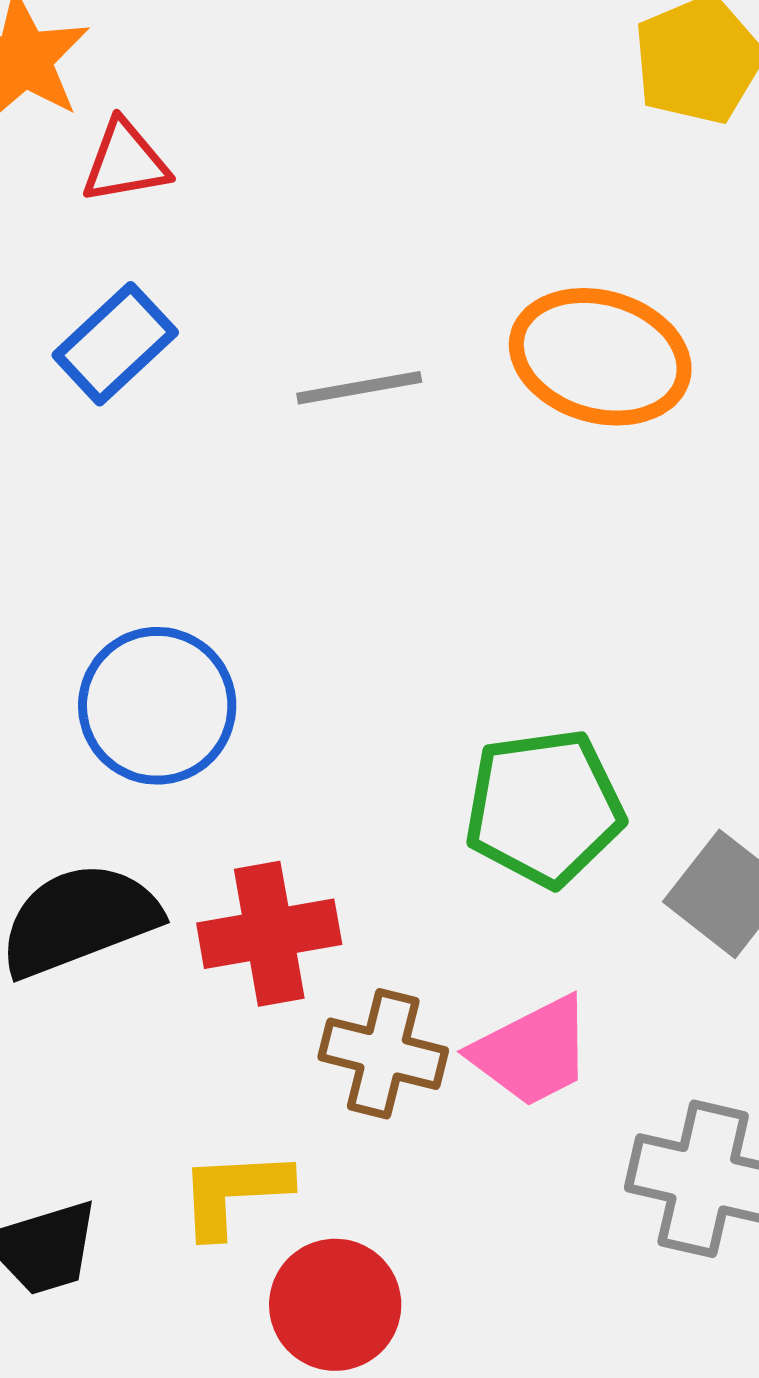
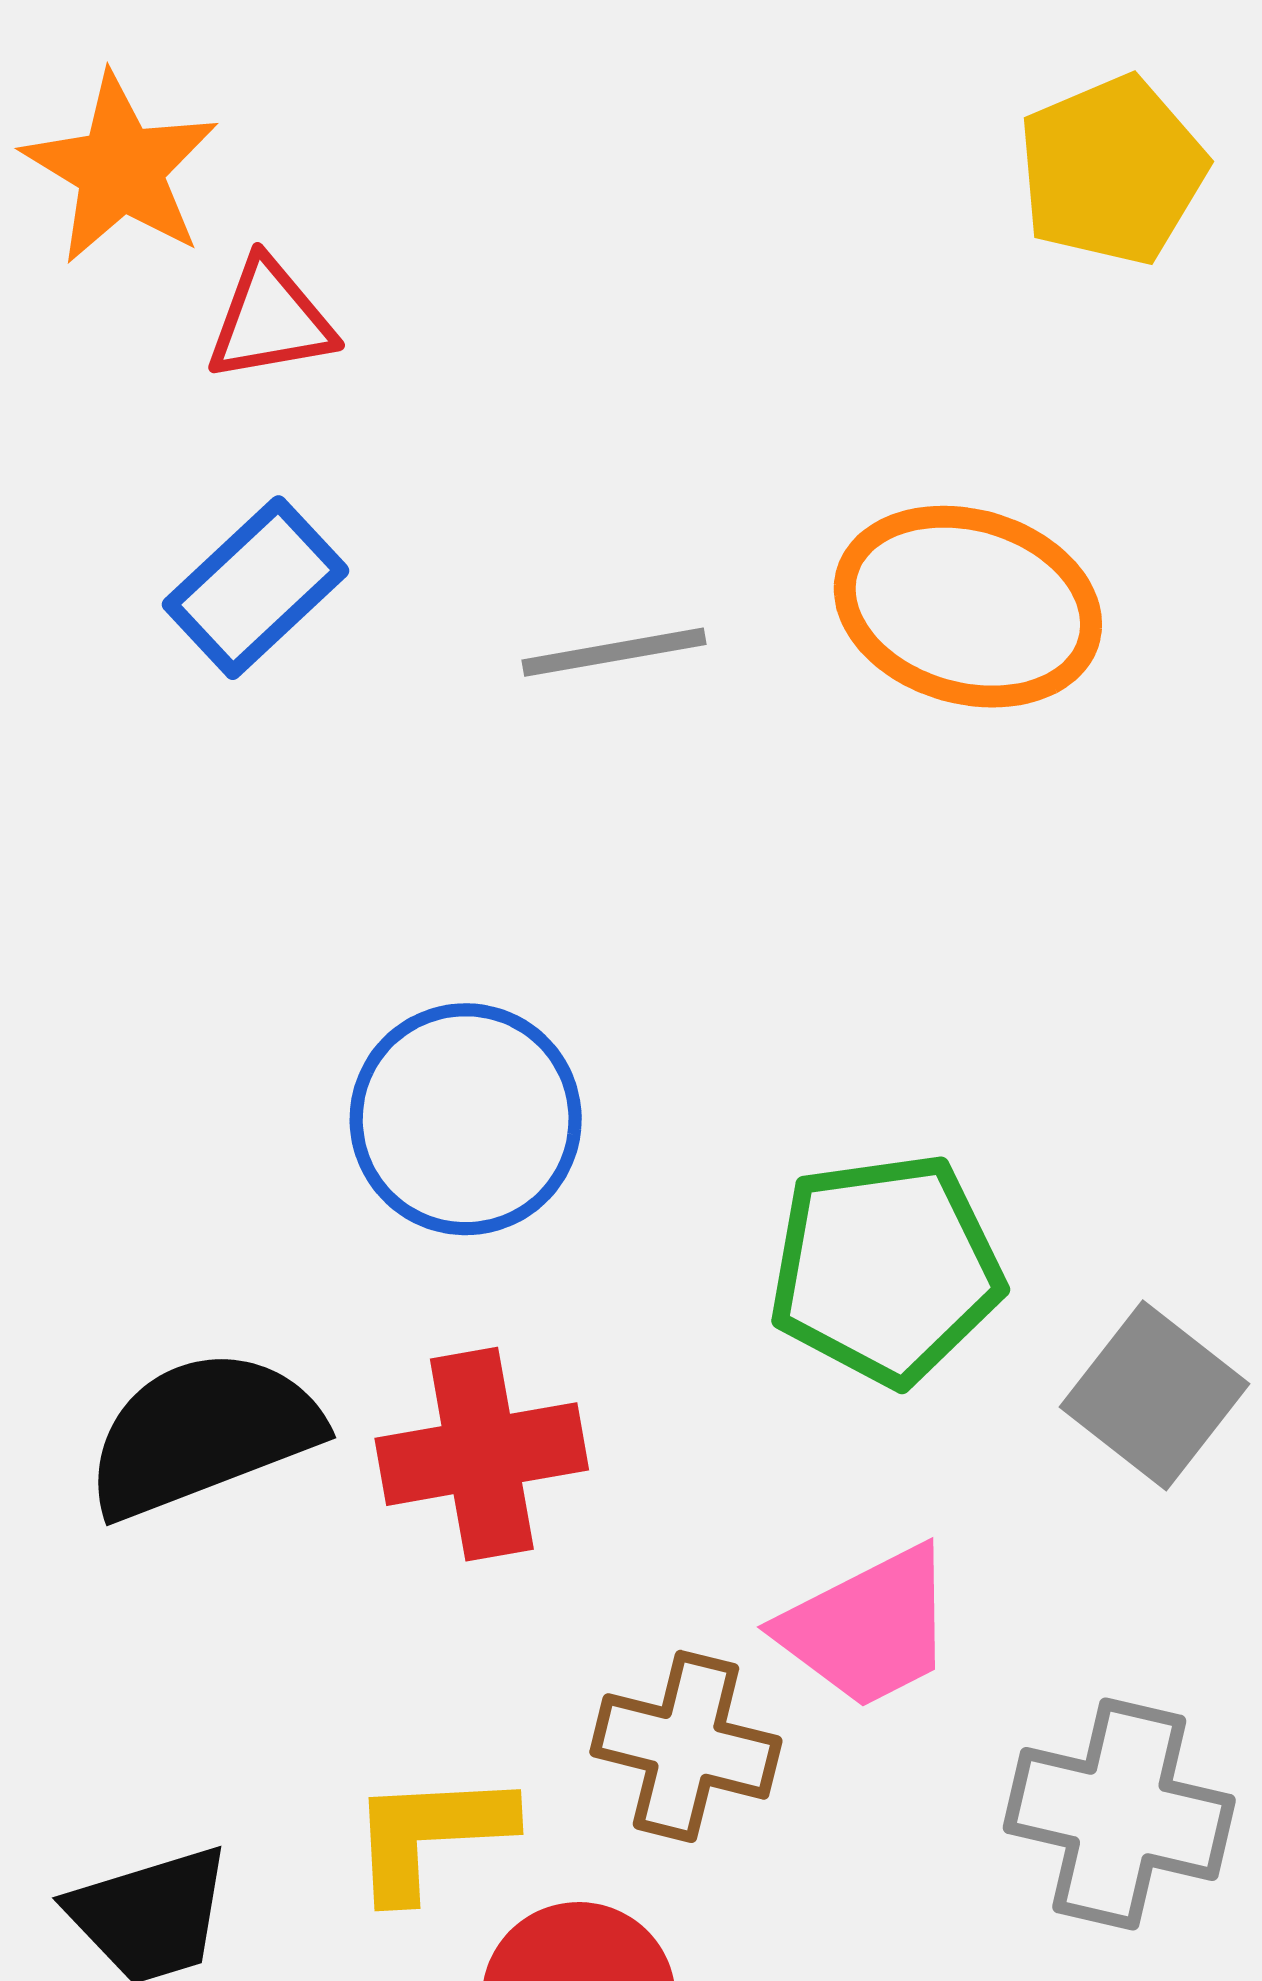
blue circle: (157, 706) -> (466, 1119), moved
brown cross: (383, 1054) -> (686, 1746), moved

